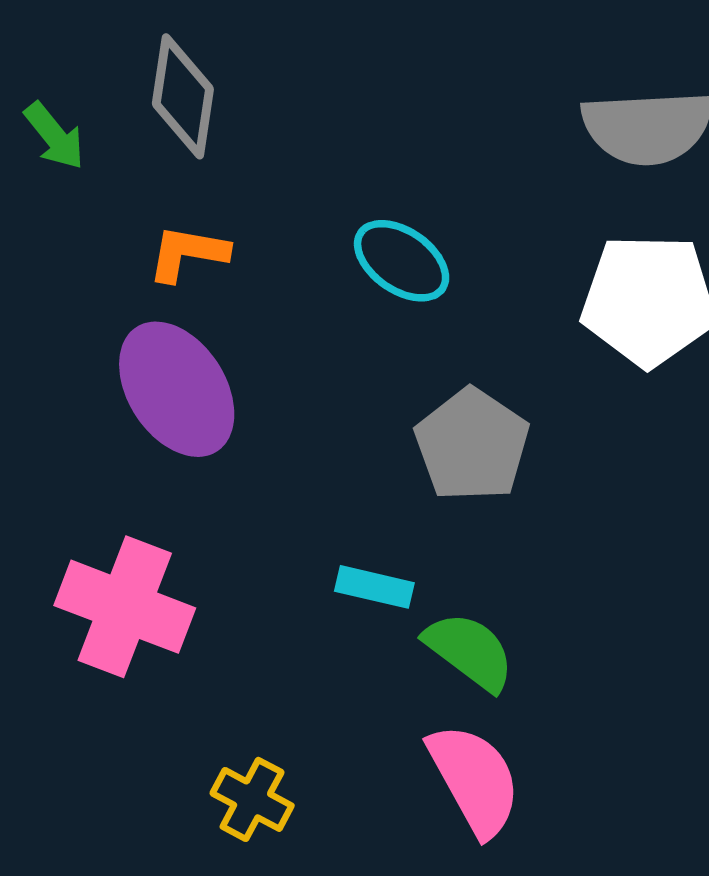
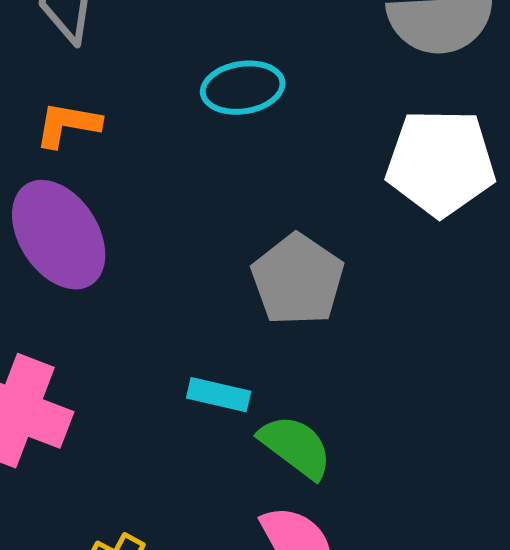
cyan ellipse: (402, 261) -> (243, 88), moved, turned -44

